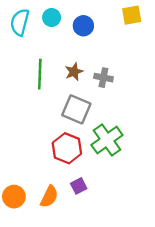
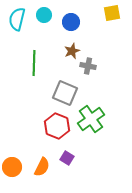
brown star: (74, 72) -> (72, 51), moved
purple square: (79, 186) -> (67, 158), turned -32

